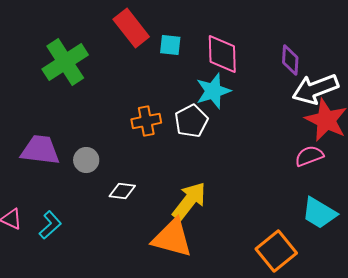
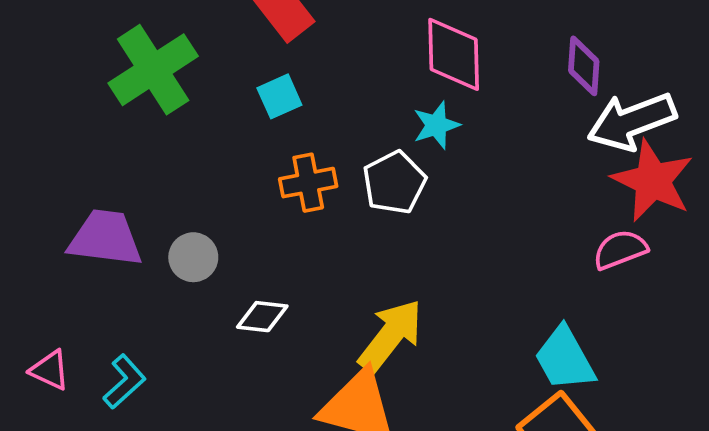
cyan square: (170, 45) -> (279, 96), moved, turned -30
cyan star: (213, 91) -> (436, 125), size x0.7
cyan trapezoid: (319, 213) -> (565, 359), moved, turned 30

